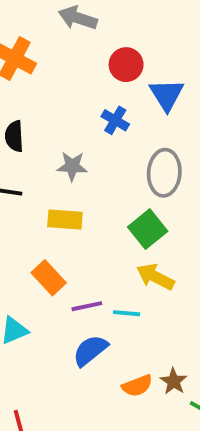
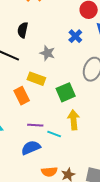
green square: (148, 229) -> (66, 92), moved
yellow arrow: (155, 277) -> (74, 120), turned 42
orange rectangle: (49, 278) -> (22, 96), moved

